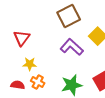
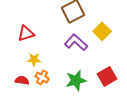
red triangle: (22, 38) -> (26, 33), turned 36

